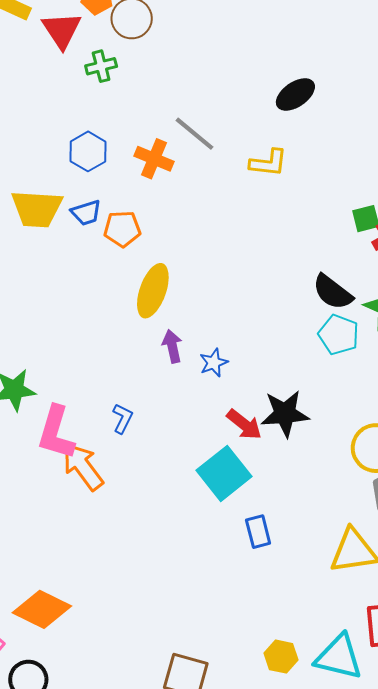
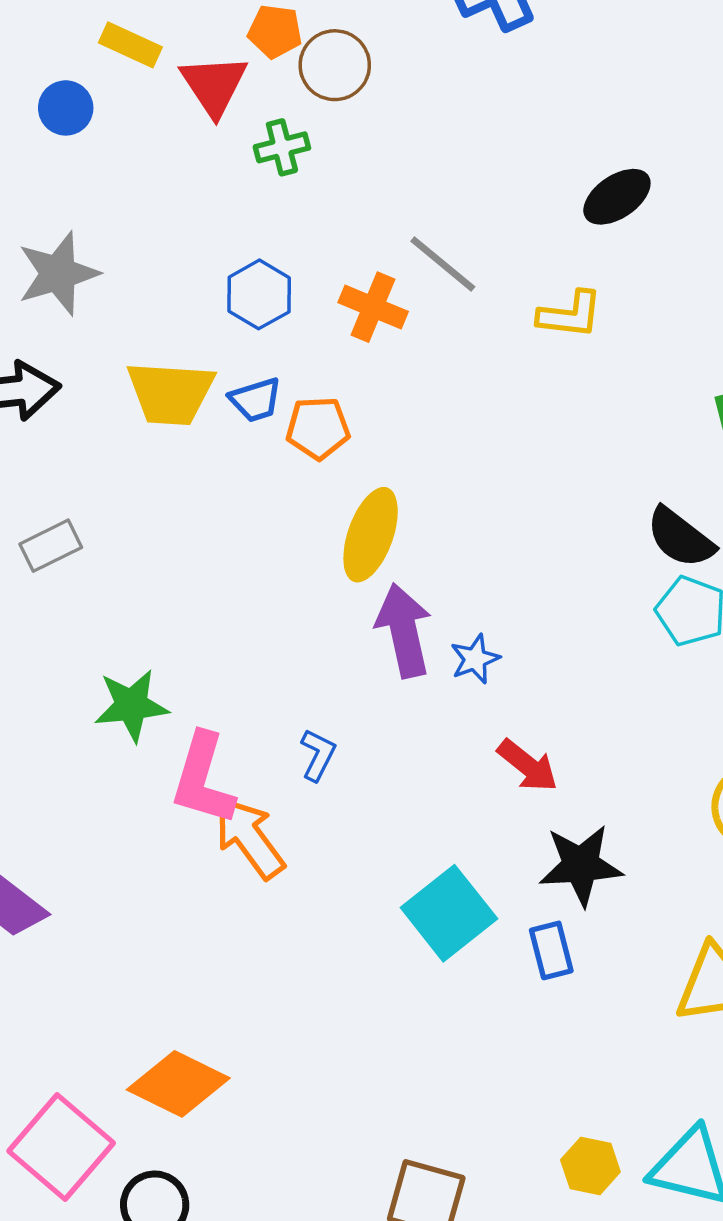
purple arrow: (172, 346) -> (404, 631), size x1.6
black star: (285, 414) -> (581, 865), moved
cyan square: (224, 473) -> (449, 913), moved

